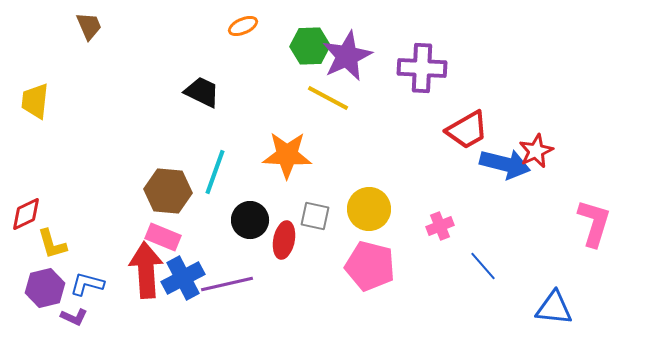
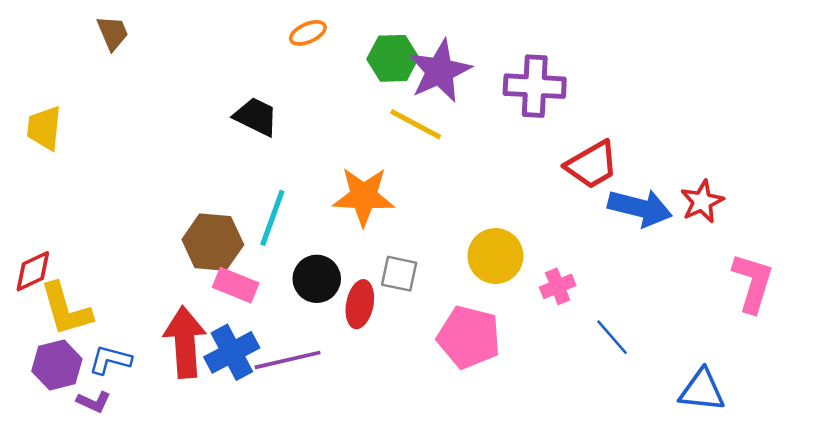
red star: (536, 151) -> (702, 201), moved
yellow circle: (369, 209) -> (495, 256), moved
pink rectangle: (163, 237) -> (236, 285), moved
yellow L-shape: (52, 244) -> (66, 309), size x1.4

